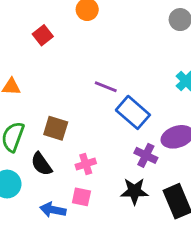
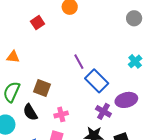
purple line: (106, 87) -> (79, 62), turned 35

